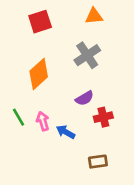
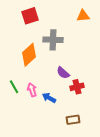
orange triangle: (94, 16) -> (83, 16), moved
gray cross: (87, 55) -> (53, 40), moved, turned 36
purple semicircle: (85, 98) -> (63, 73), turned 72

